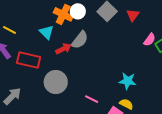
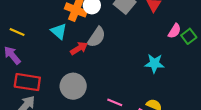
red rectangle: (29, 60) -> (27, 82), moved
cyan star: (128, 81) -> (154, 63), moved

